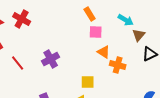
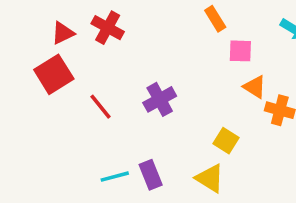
orange rectangle: (90, 14) -> (215, 19), moved
yellow square: (88, 82) -> (226, 141), turned 32

